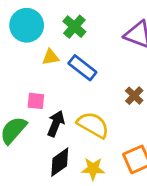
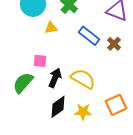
blue rectangle: (82, 68) -> (89, 36), moved
brown cross: (134, 96) -> (114, 44), moved

